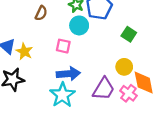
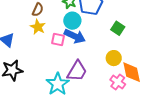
yellow star: (24, 51) -> (38, 27), moved
blue arrow: (68, 74) -> (75, 36), moved, turned 30
purple trapezoid: (104, 89) -> (77, 71), moved

